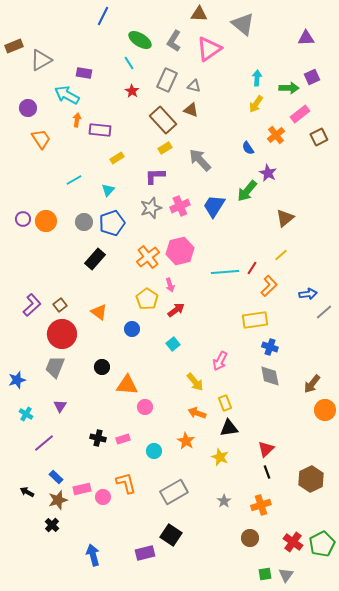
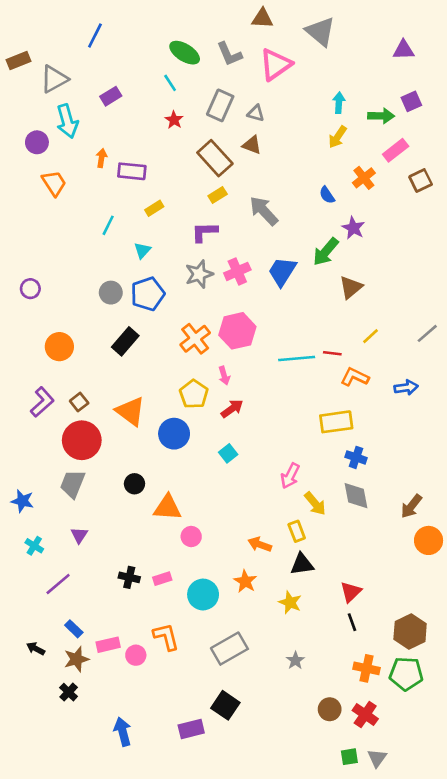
blue line: (103, 16) -> (95, 35), moved
gray L-shape: (174, 41) -> (229, 54), turned -55
purple rectangle: (84, 73) -> (111, 96), turned -42
cyan arrow: (67, 95) -> (67, 121), moved, turned -135
cyan line: (74, 180) -> (108, 225), moved, turned -35
brown triangle: (285, 218) -> (351, 287), moved
orange circle: (46, 221) -> (59, 347), moved
red line: (252, 268) -> (332, 353), turned 64
orange L-shape: (269, 286) -> (355, 377), turned -110
orange triangle: (99, 312) -> (131, 411), size x1.4
gray line: (324, 312) -> (427, 333), moved
blue circle: (132, 329) -> (174, 434), size x1.5
blue star: (17, 380) -> (22, 501), turned 30
yellow arrow: (195, 382) -> (315, 504), moved
cyan circle: (154, 451) -> (203, 595), size x1.5
orange cross: (261, 505) -> (367, 668), moved, turned 30
red cross: (293, 542) -> (365, 715), moved
green pentagon: (322, 544) -> (406, 674), moved, turned 30

